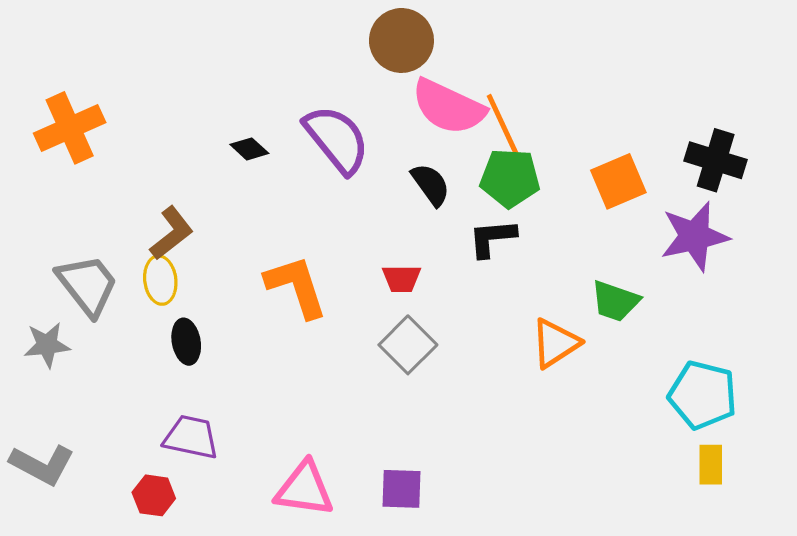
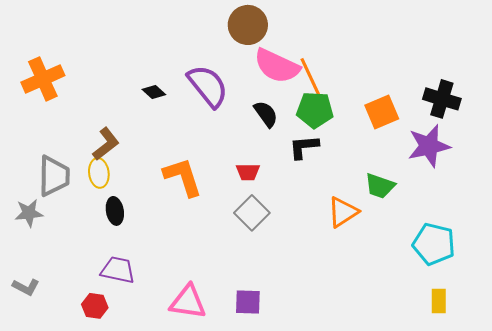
gray trapezoid: (87, 285) -> (54, 176), turned 39
gray L-shape: (42, 465) -> (26, 287), size x0.7
yellow rectangle: (711, 465) -> (439, 301), moved

